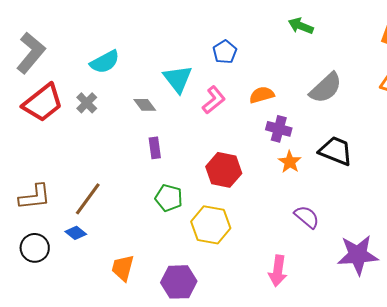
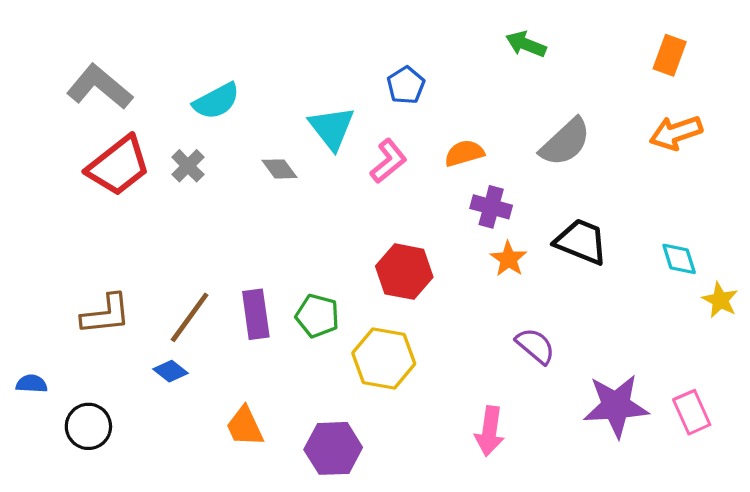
gray L-shape: (31, 53) -> (99, 87), turned -90
purple rectangle: (155, 148) -> (256, 314), moved, size x1.4
black circle: (35, 248) -> (88, 426), moved
orange trapezoid: (123, 268) -> (245, 426), turned -40

